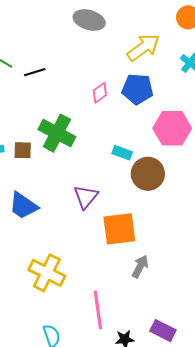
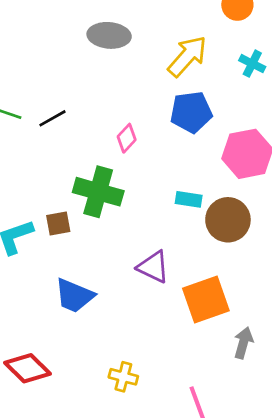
pink diamond: (100, 93) -> (127, 138), moved
purple triangle: (86, 197) -> (153, 267), turned -32
yellow cross: (47, 273) -> (123, 377), size x0.6

